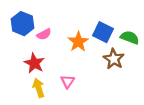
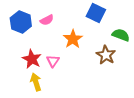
blue square: (103, 32) -> (96, 13), moved
pink semicircle: (44, 34) -> (47, 20), moved
pink triangle: (68, 81) -> (53, 61), moved

